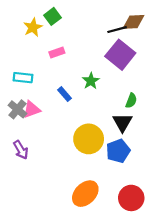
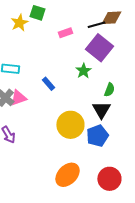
green square: (53, 16) -> (37, 13), turned -35
pink rectangle: (57, 53) -> (65, 33), moved
green star: (91, 81) -> (83, 71), moved

